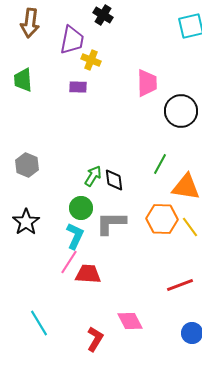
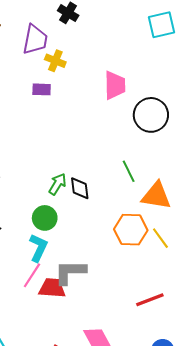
green line: (160, 164) -> (129, 171), turned -55
gray L-shape: (111, 223) -> (70, 272), moved

